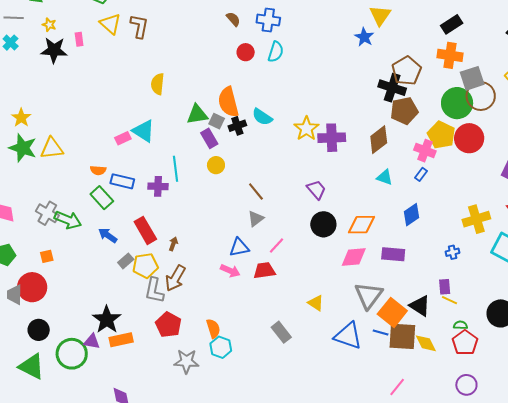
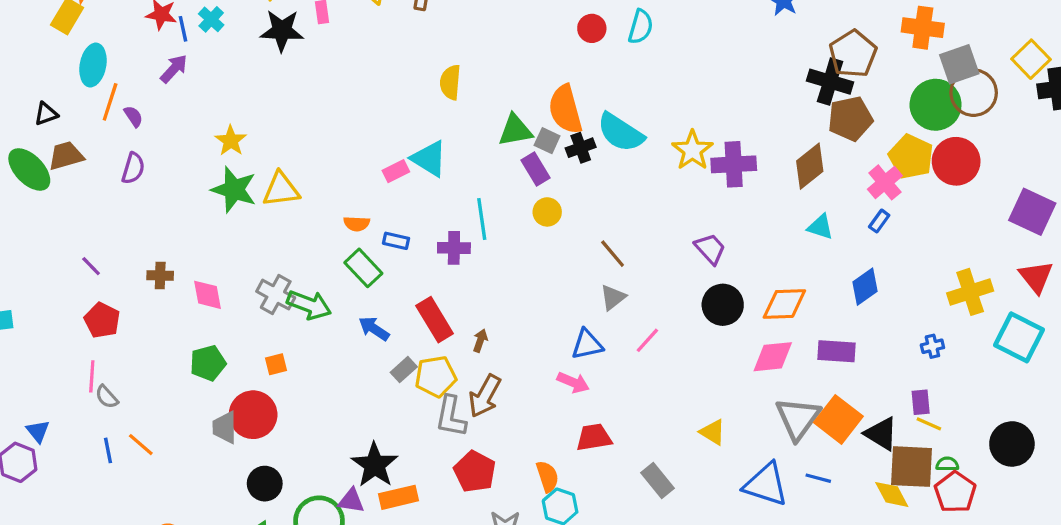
cyan semicircle: (262, 117) -> (621, 132), size x1.4
pink cross: (425, 151) -> (885, 182), turned 30
blue rectangle: (122, 181) -> (396, 241), size x0.7
red trapezoid: (264, 271) -> (594, 437), moved
orange square: (392, 312) -> (838, 419), moved
brown square: (402, 336) -> (911, 467), moved

